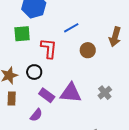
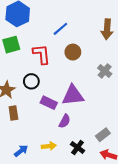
brown circle: (88, 50) -> (73, 52), moved
gray cross: (105, 93) -> (105, 71), moved
purple semicircle: (36, 115) -> (65, 121), moved

